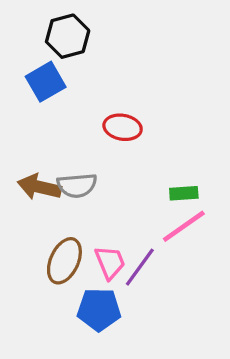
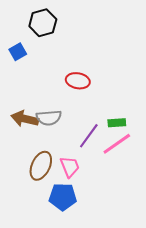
blue square: (46, 82) -> (18, 52), moved, size x0.7
purple line: (140, 267) -> (89, 136), moved

